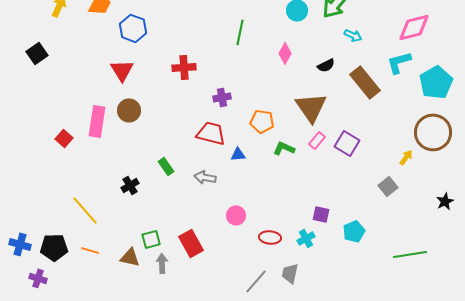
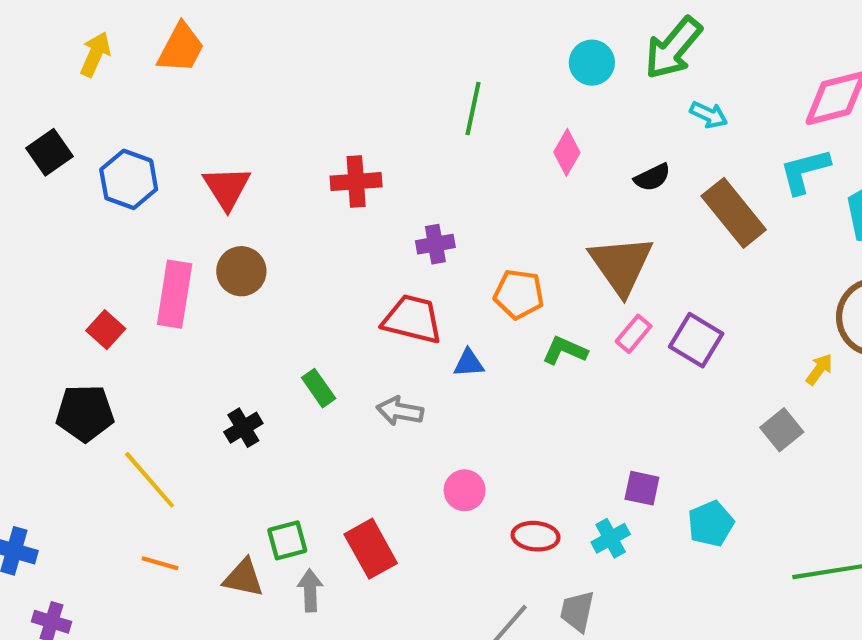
blue hexagon: (133, 28) -> (129, 179), moved
black pentagon: (54, 247) -> (85, 413), moved

